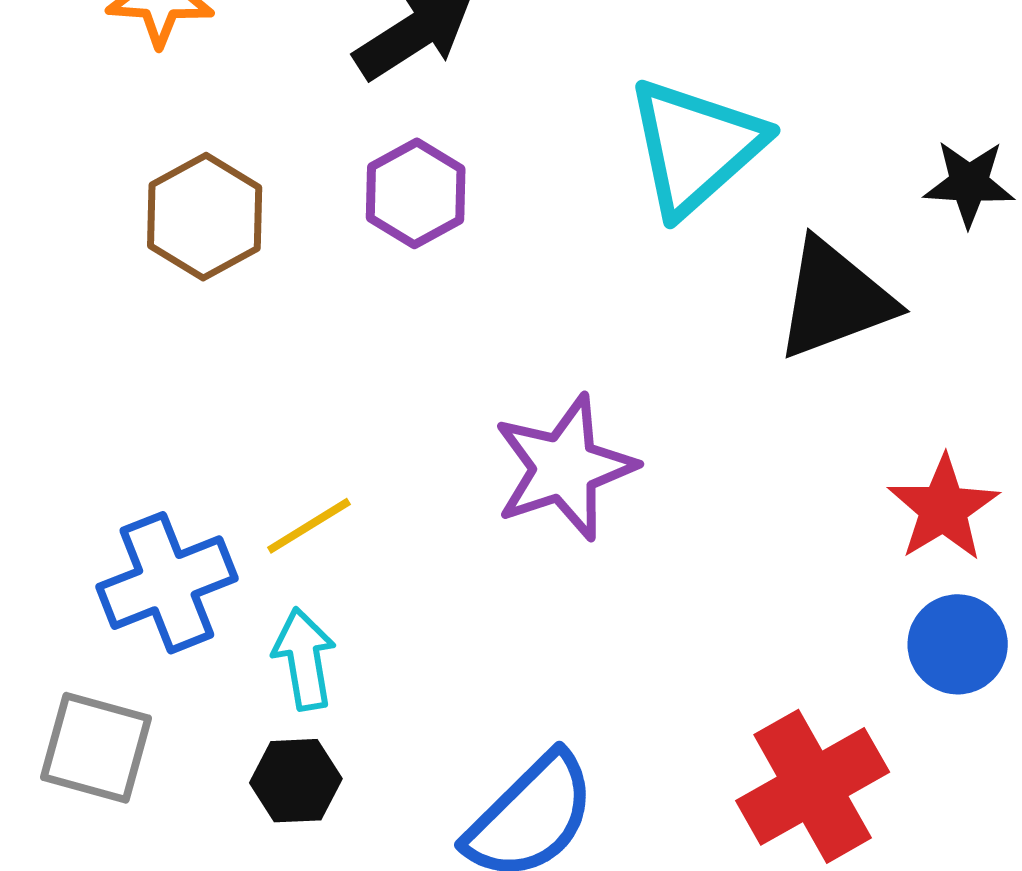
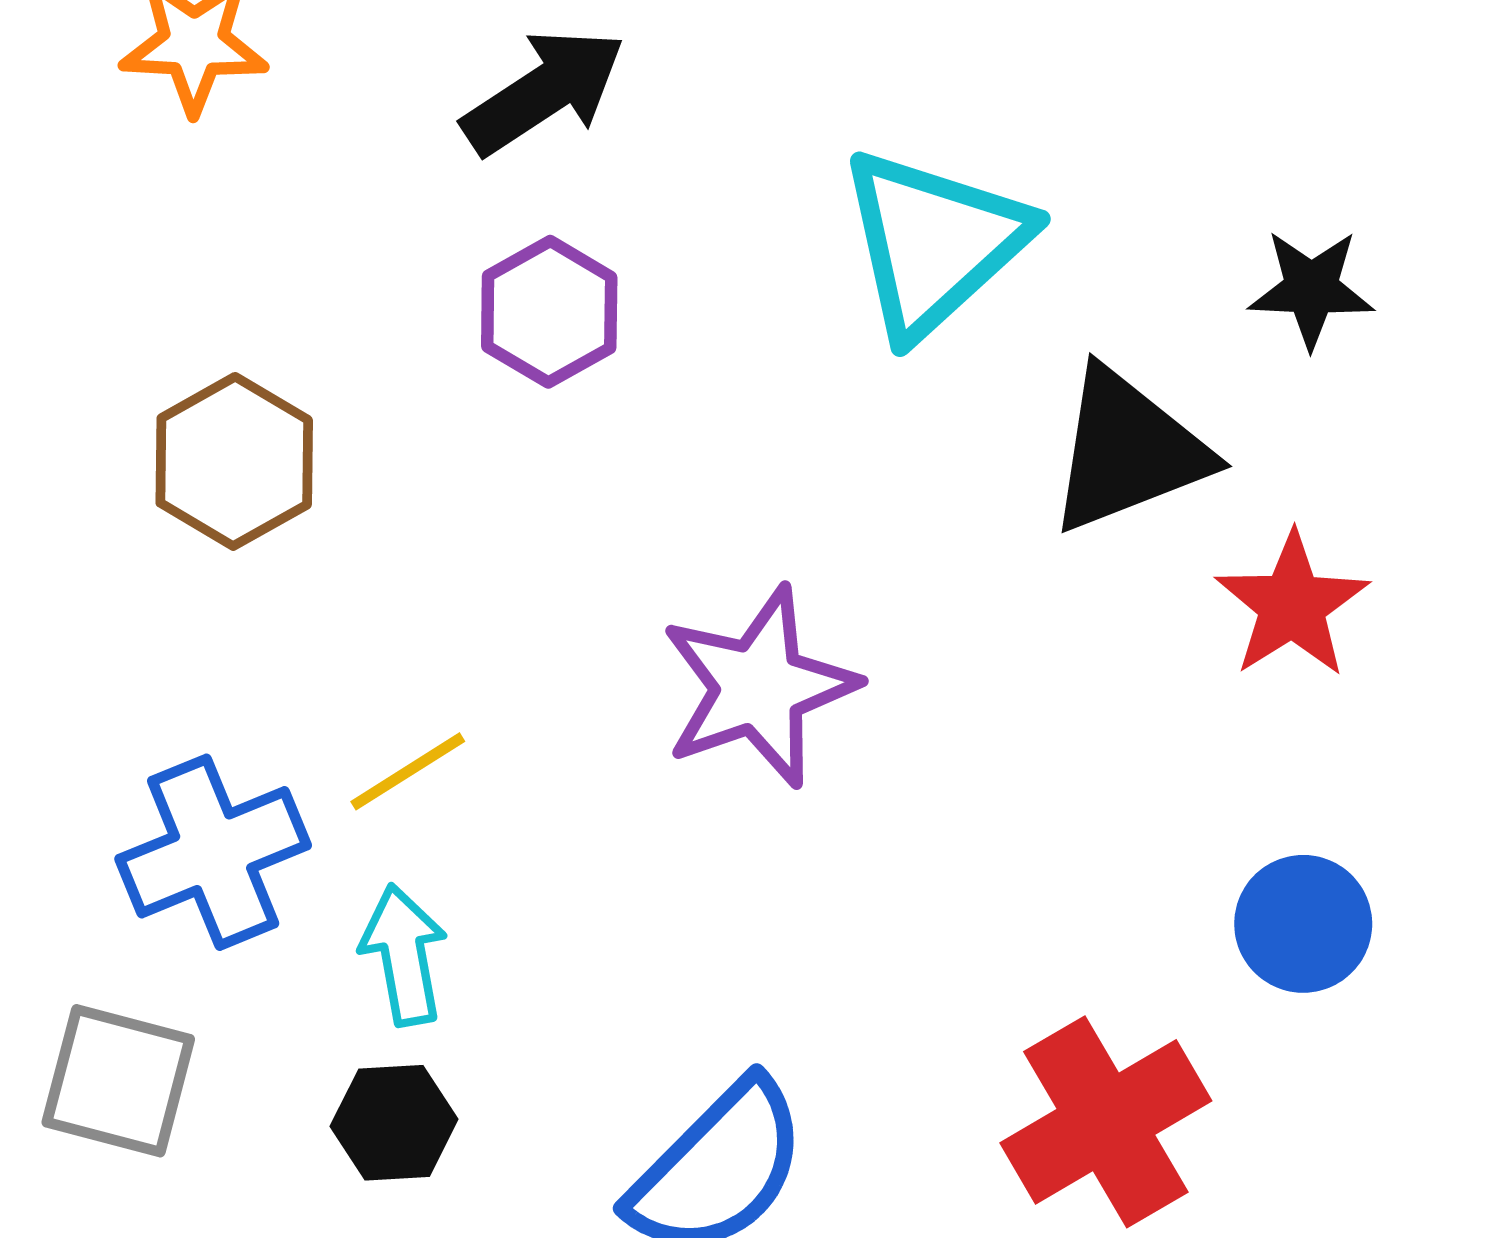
brown hexagon: (205, 217) -> (234, 461), moved
red star: (943, 508) -> (1292, 605), moved

